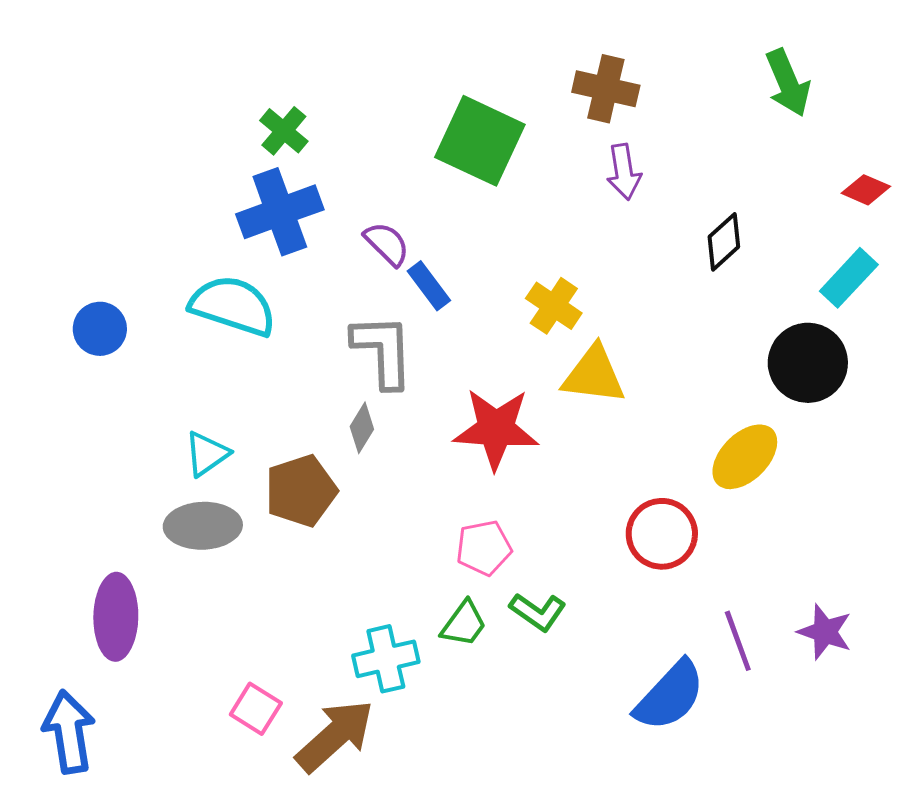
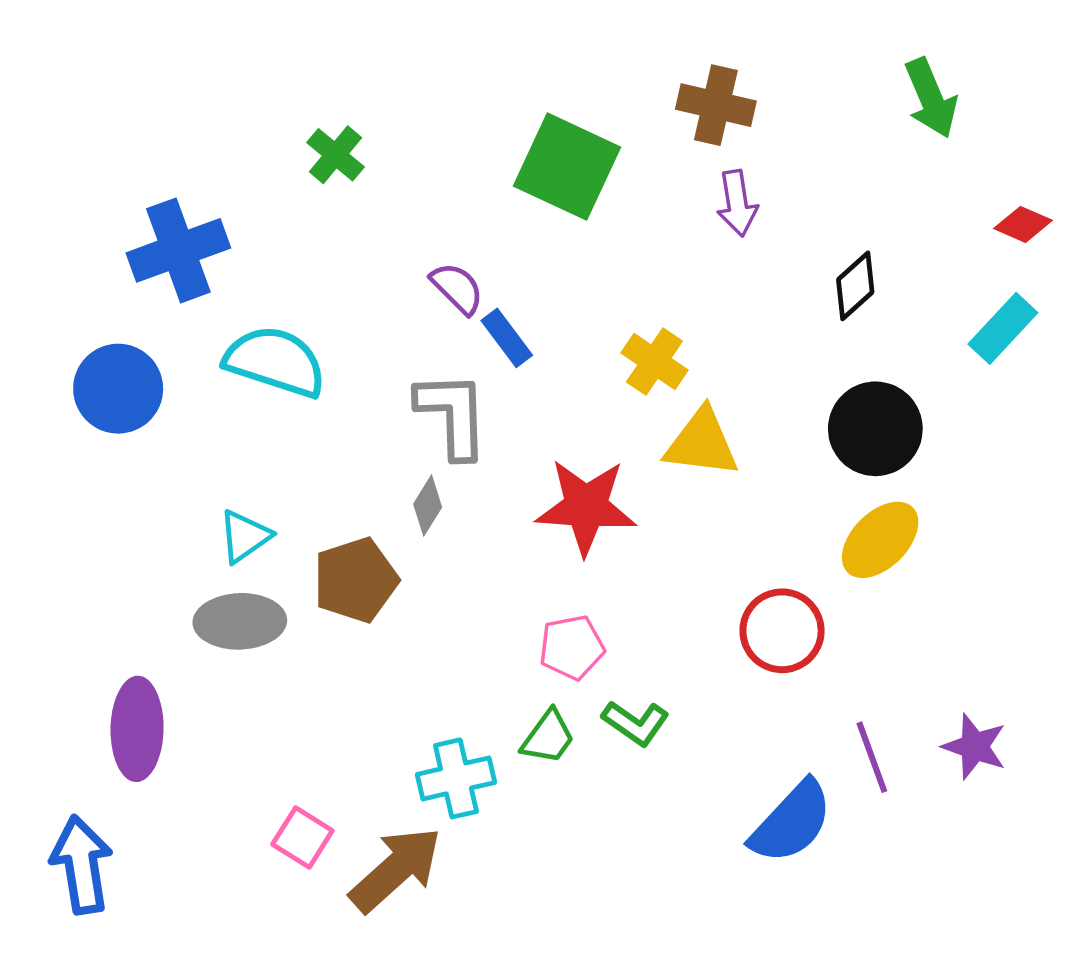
blue cross: (280, 212) -> (178, 250), moved
blue circle: (100, 329) -> (118, 389), size x1.4
black circle: (808, 363) -> (875, 429), moved

